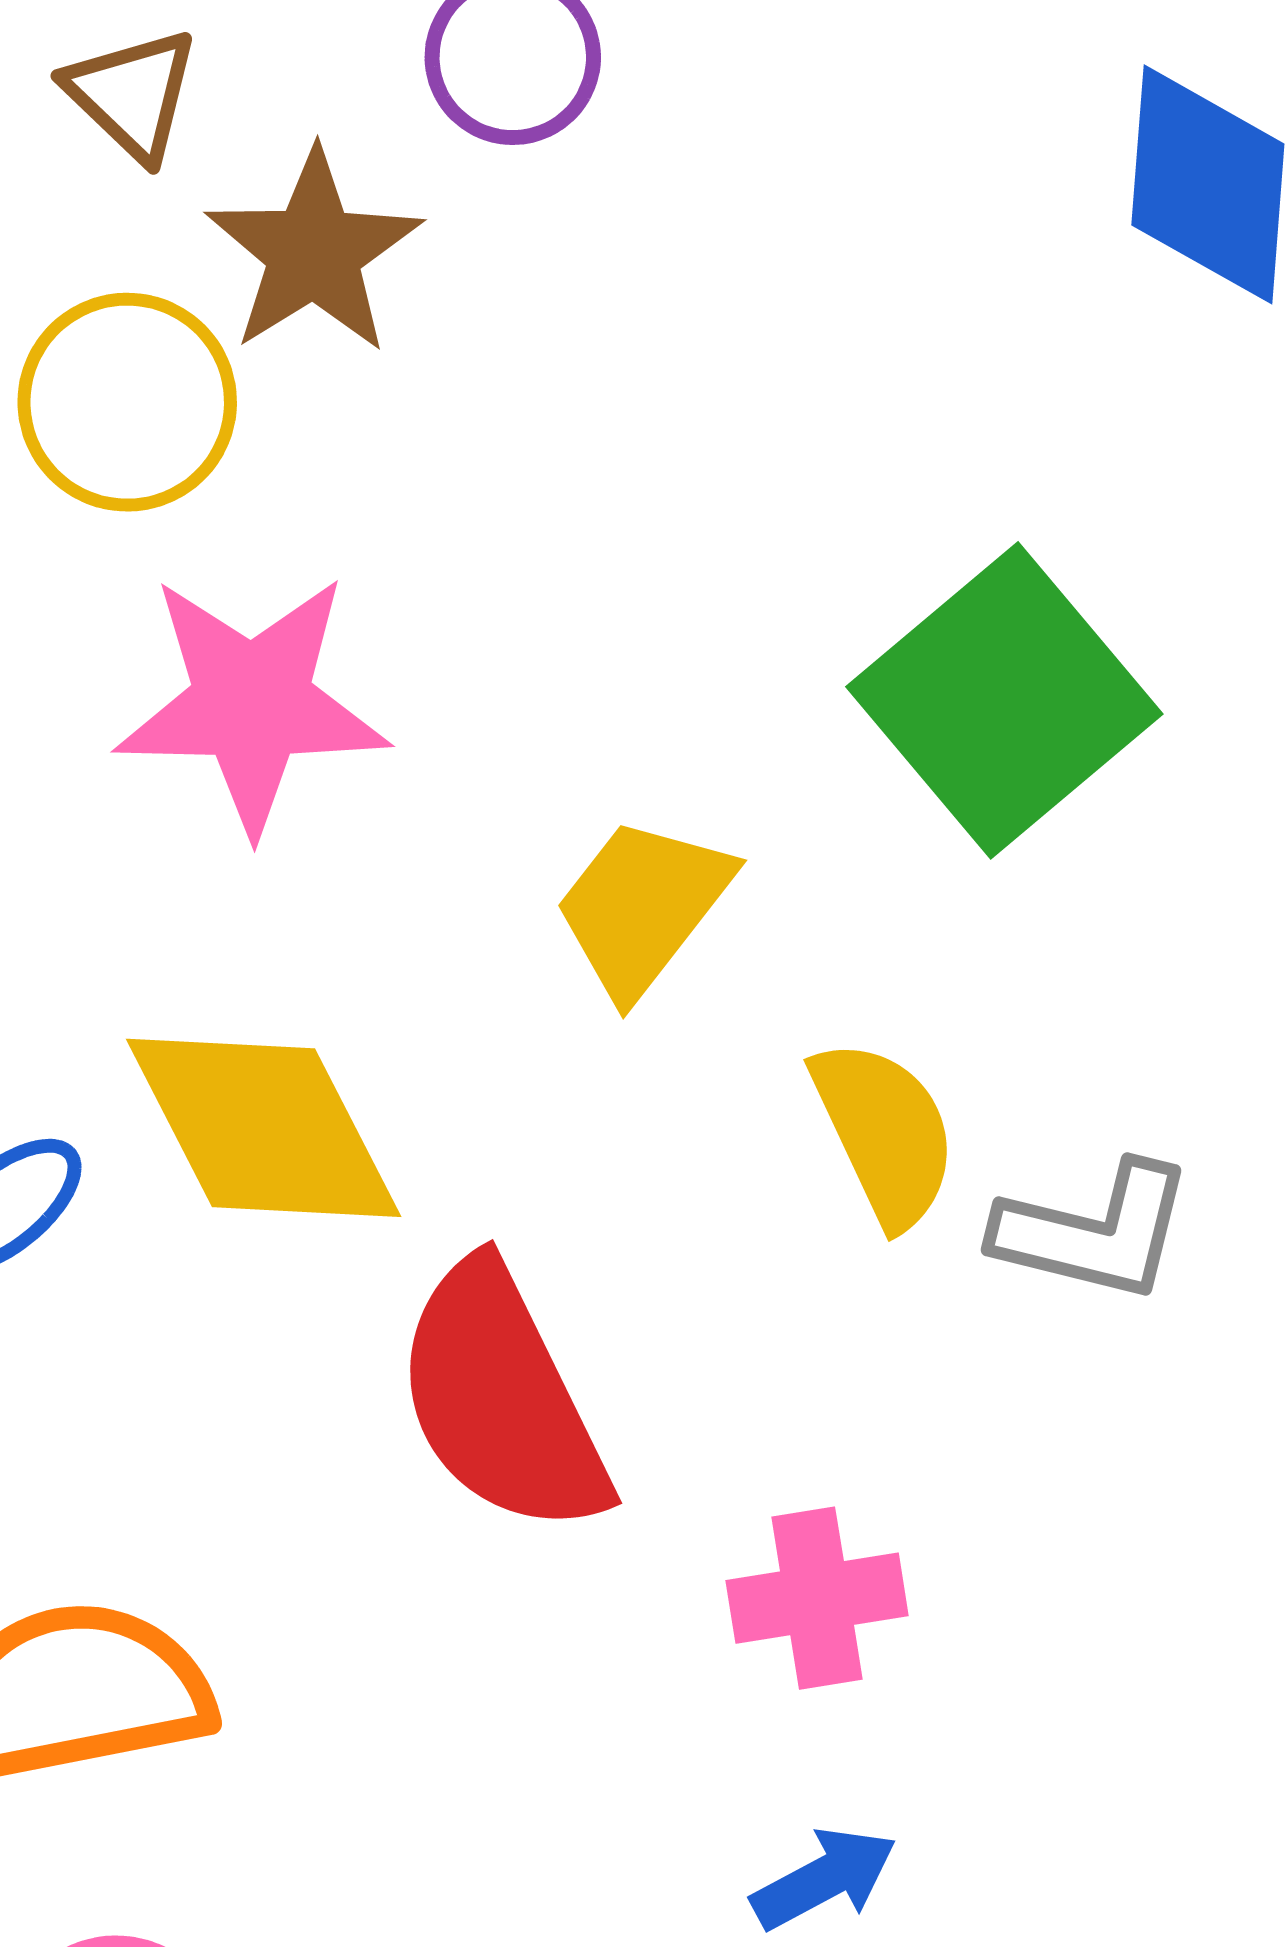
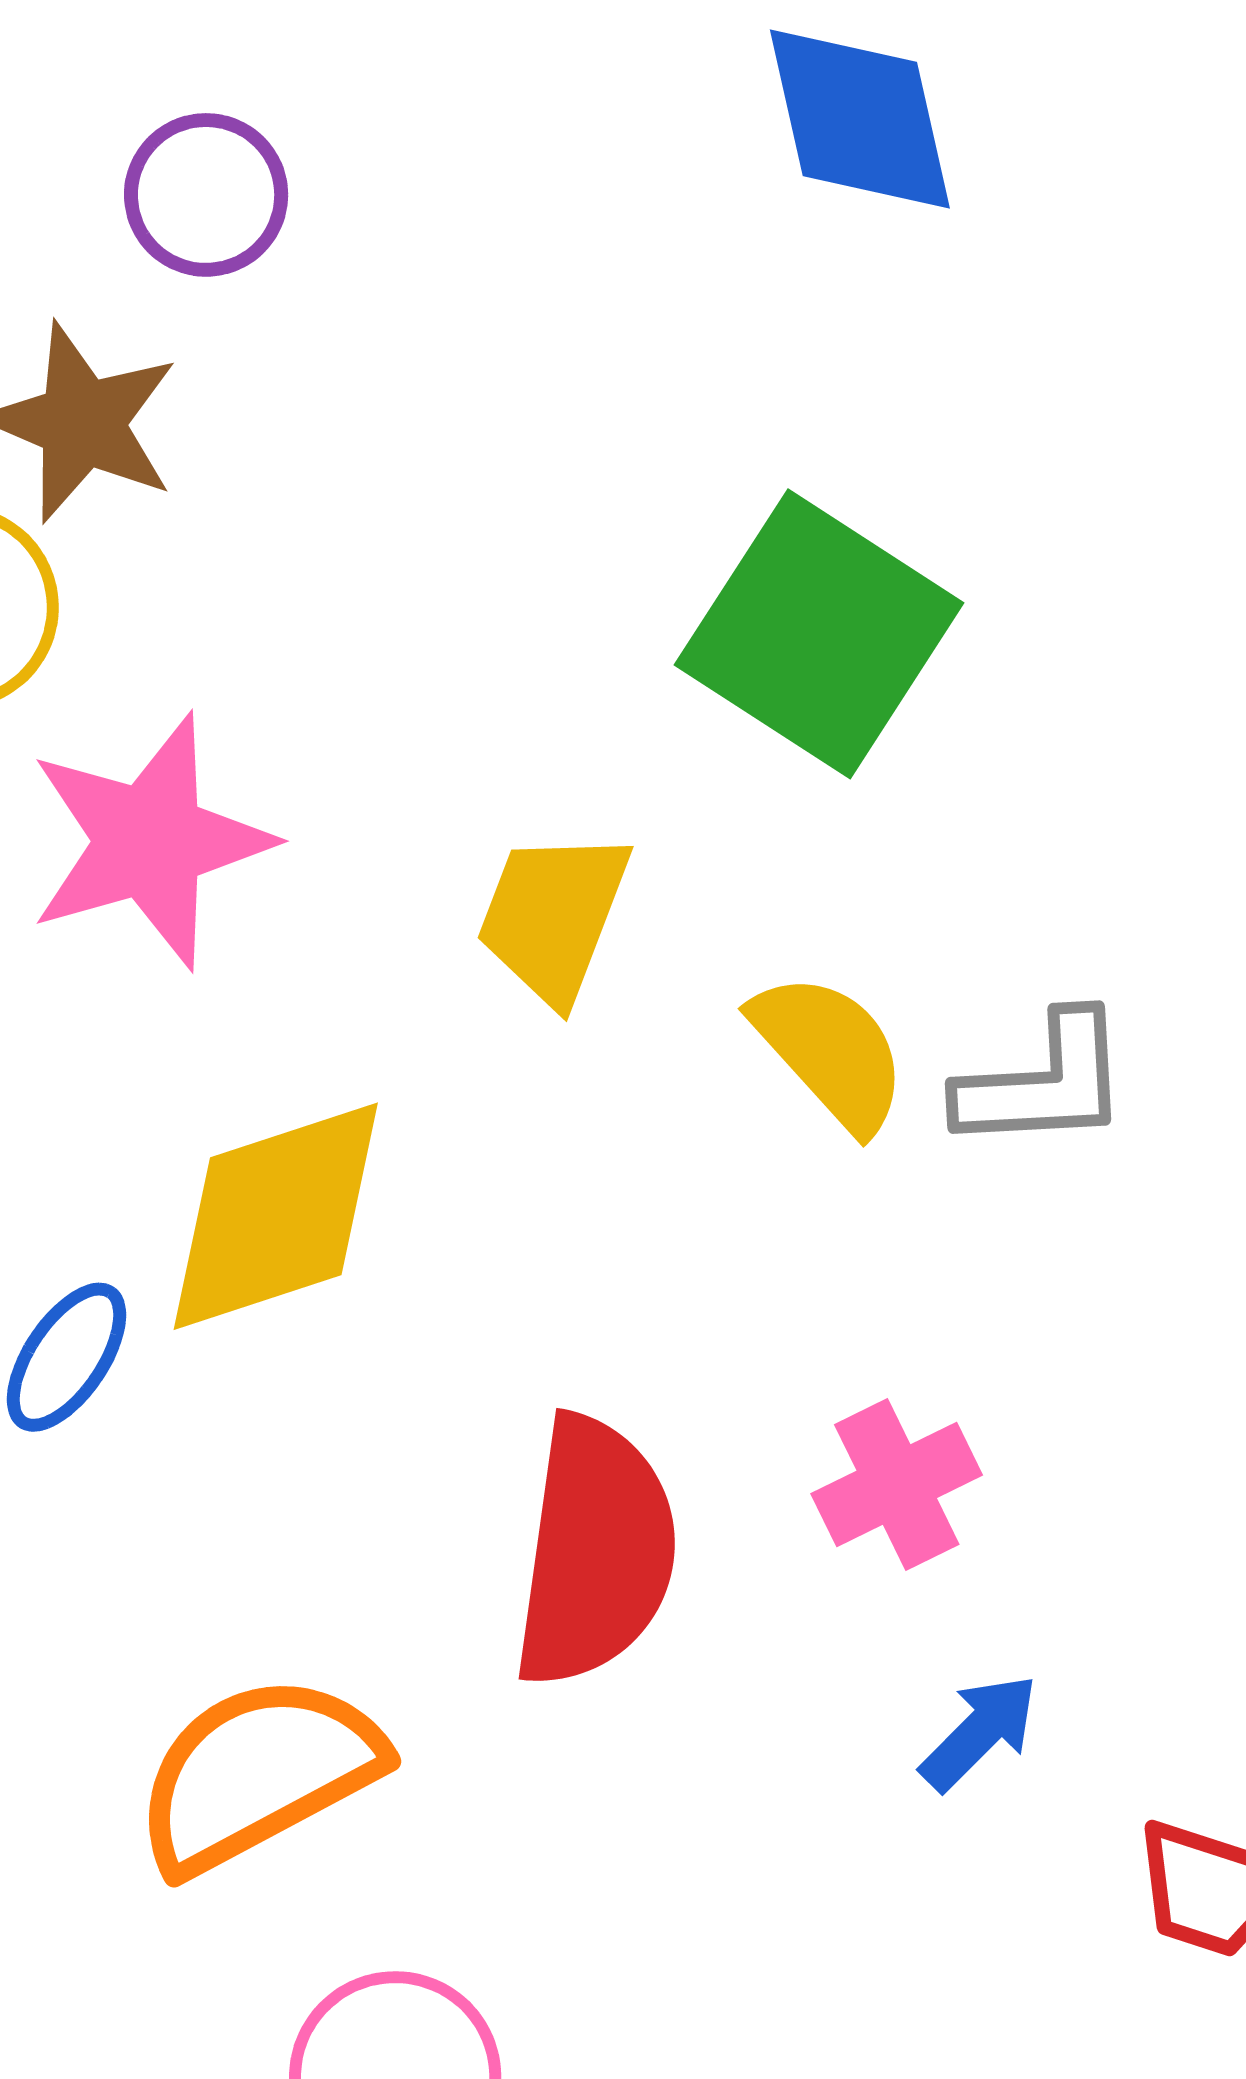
yellow diamond: (264, 1128) -> (276, 1216), turned -64
red semicircle: (502, 1399) -> (595, 1552), moved, turned -129

